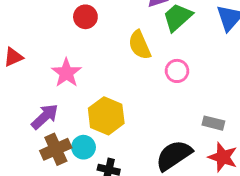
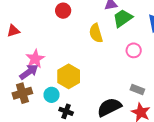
pink circle: (177, 71) -> (134, 50), moved
pink star: (66, 73) -> (35, 59), moved
brown cross: (56, 149) -> (22, 93), moved

